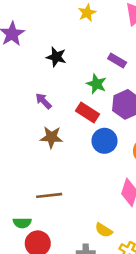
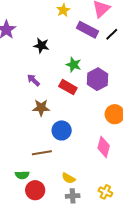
purple rectangle: (117, 60) -> (87, 30), moved, size x1.5
blue circle: (105, 141) -> (62, 130), moved
yellow semicircle: (104, 230) -> (68, 178), moved

